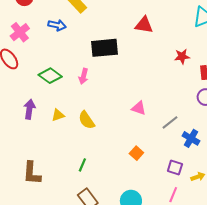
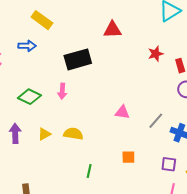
yellow semicircle: (87, 120) -> (73, 134), turned 144
orange square: (136, 153) -> (128, 157), turned -32
green line: (82, 165) -> (89, 171), moved

